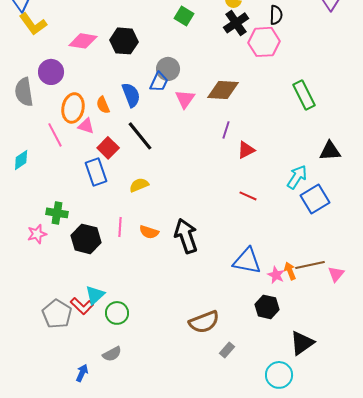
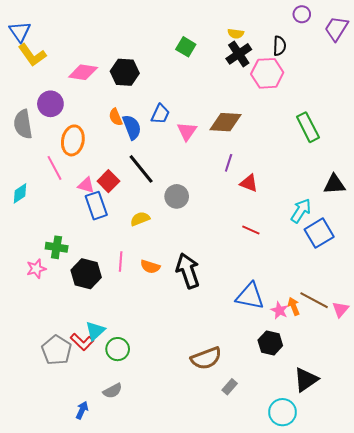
gray circle: (168, 69) -> (177, 196), moved
orange semicircle: (103, 105) -> (116, 117), moved
pink triangle: (86, 126) -> (86, 185), moved
red triangle: (246, 150) -> (249, 183), turned 48
brown line: (310, 265) -> (314, 300), turned 40

